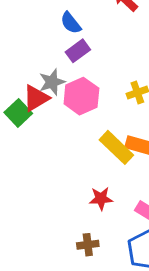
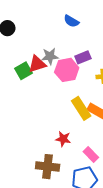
blue semicircle: (71, 23) -> (71, 21), turned -35
purple rectangle: (78, 51) -> (83, 57), moved
brown cross: (88, 245) -> (48, 167), size x1.6

